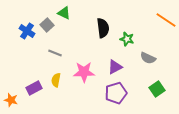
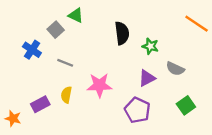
blue cross: (27, 31) -> (32, 50), moved
purple triangle: (115, 67) -> (147, 78), moved
purple pentagon: (116, 93) -> (137, 110), turned -30

